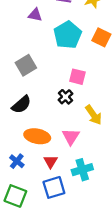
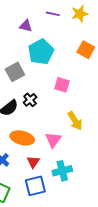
cyan pentagon: (68, 35) -> (41, 52), moved
black cross: (65, 97) -> (30, 100), moved

